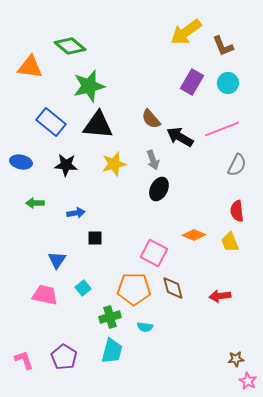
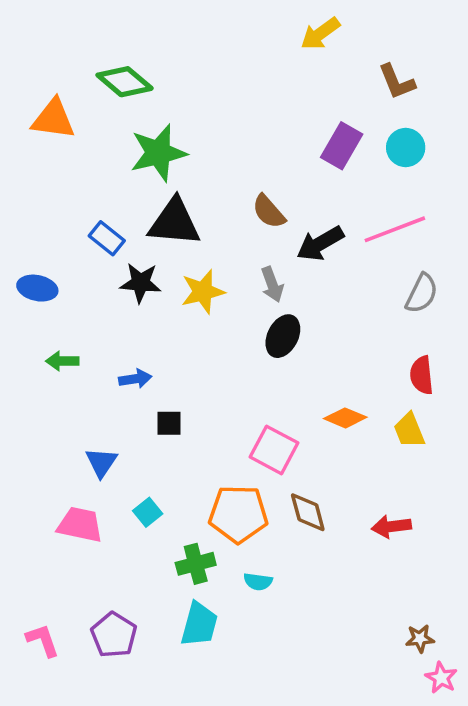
yellow arrow: (186, 32) -> (320, 34), moved, size x0.7
blue rectangle: (51, 122) -> (107, 238), moved, size x0.7
black arrow: (180, 137) -> (320, 244), turned -60
black star: (66, 165) -> (141, 283), moved

